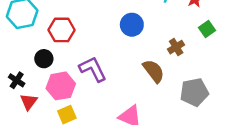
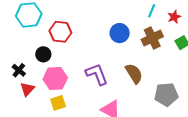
brown cross: (176, 47) -> (152, 38), moved, size x1.5
purple L-shape: (93, 69) -> (97, 74), moved

